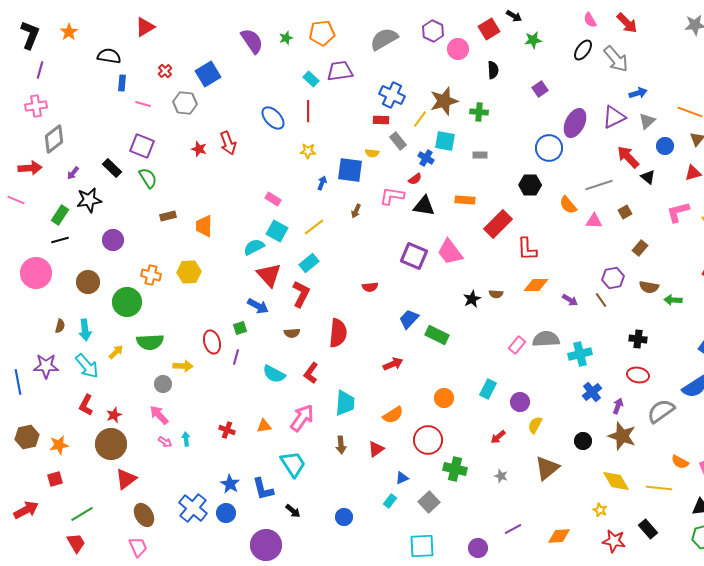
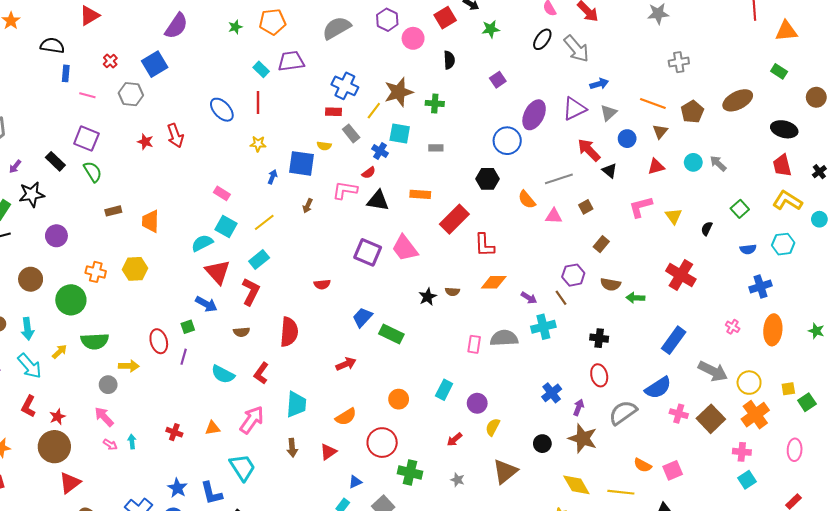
purple semicircle: (252, 41) -> (176, 26), moved, turned 68
pink rectangle: (517, 345) -> (474, 344), turned -30
cyan cross: (580, 354) -> (543, 327), moved
red ellipse: (638, 375) -> (599, 375), turned 65

